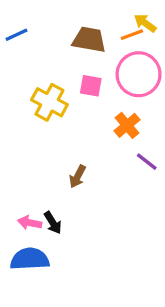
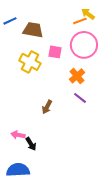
brown trapezoid: (89, 40) -> (33, 30), moved
purple line: (147, 162) -> (80, 98), moved
black arrow: (53, 223) -> (31, 144), moved
blue semicircle: (30, 259) -> (18, 170), moved

